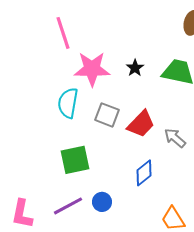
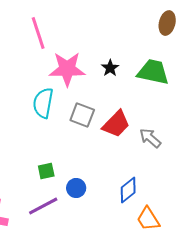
green square: (75, 160) -> (46, 171), moved, size x0.6
blue diamond: (144, 173) -> (128, 190), moved
blue circle: (102, 202) -> (76, 188), moved

